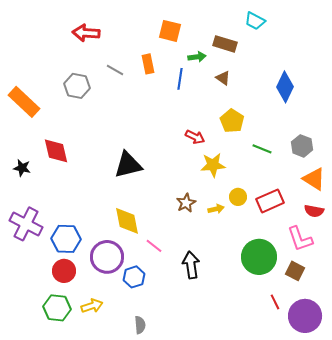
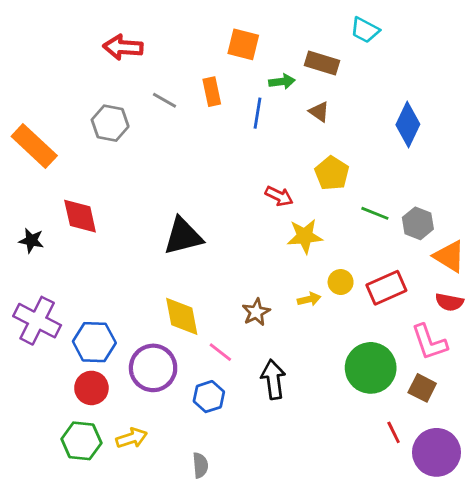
gray hexagon: (302, 146) -> (418, 223), moved
brown star: (186, 203) -> (256, 312), moved
blue hexagon: (134, 277) -> (209, 397), moved

